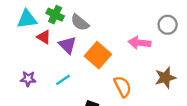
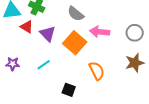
gray semicircle: (80, 22) -> (76, 14), moved
gray circle: (168, 25) -> (135, 33), moved
pink arrow: (139, 43) -> (100, 32), moved

